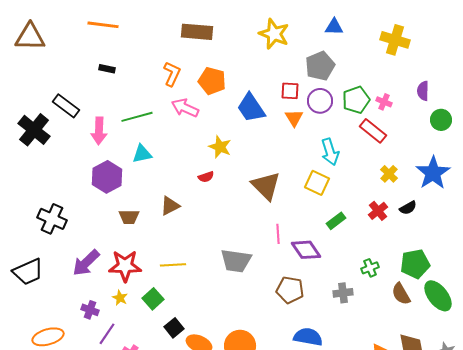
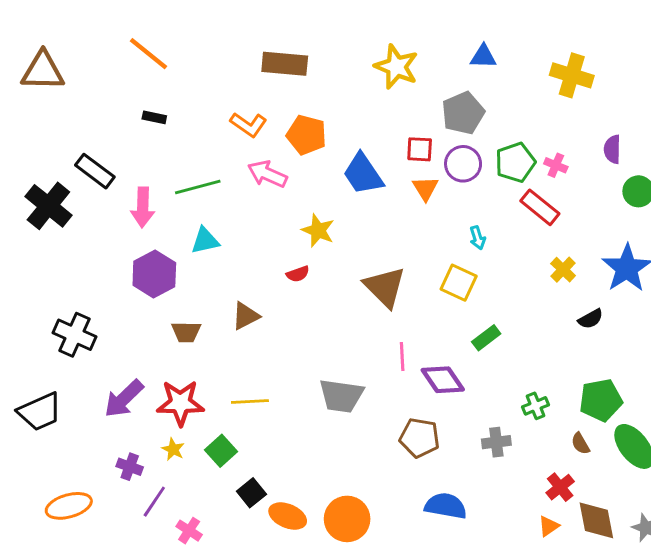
orange line: (103, 25) -> (148, 54), turned 32
orange L-shape: (172, 74) -> (249, 125), turned 100
cyan arrow: (330, 152) -> (478, 238), size x0.6
red cross: (378, 211) -> (560, 487), moved
brown semicircle: (401, 294) -> (580, 444), size x0.7

